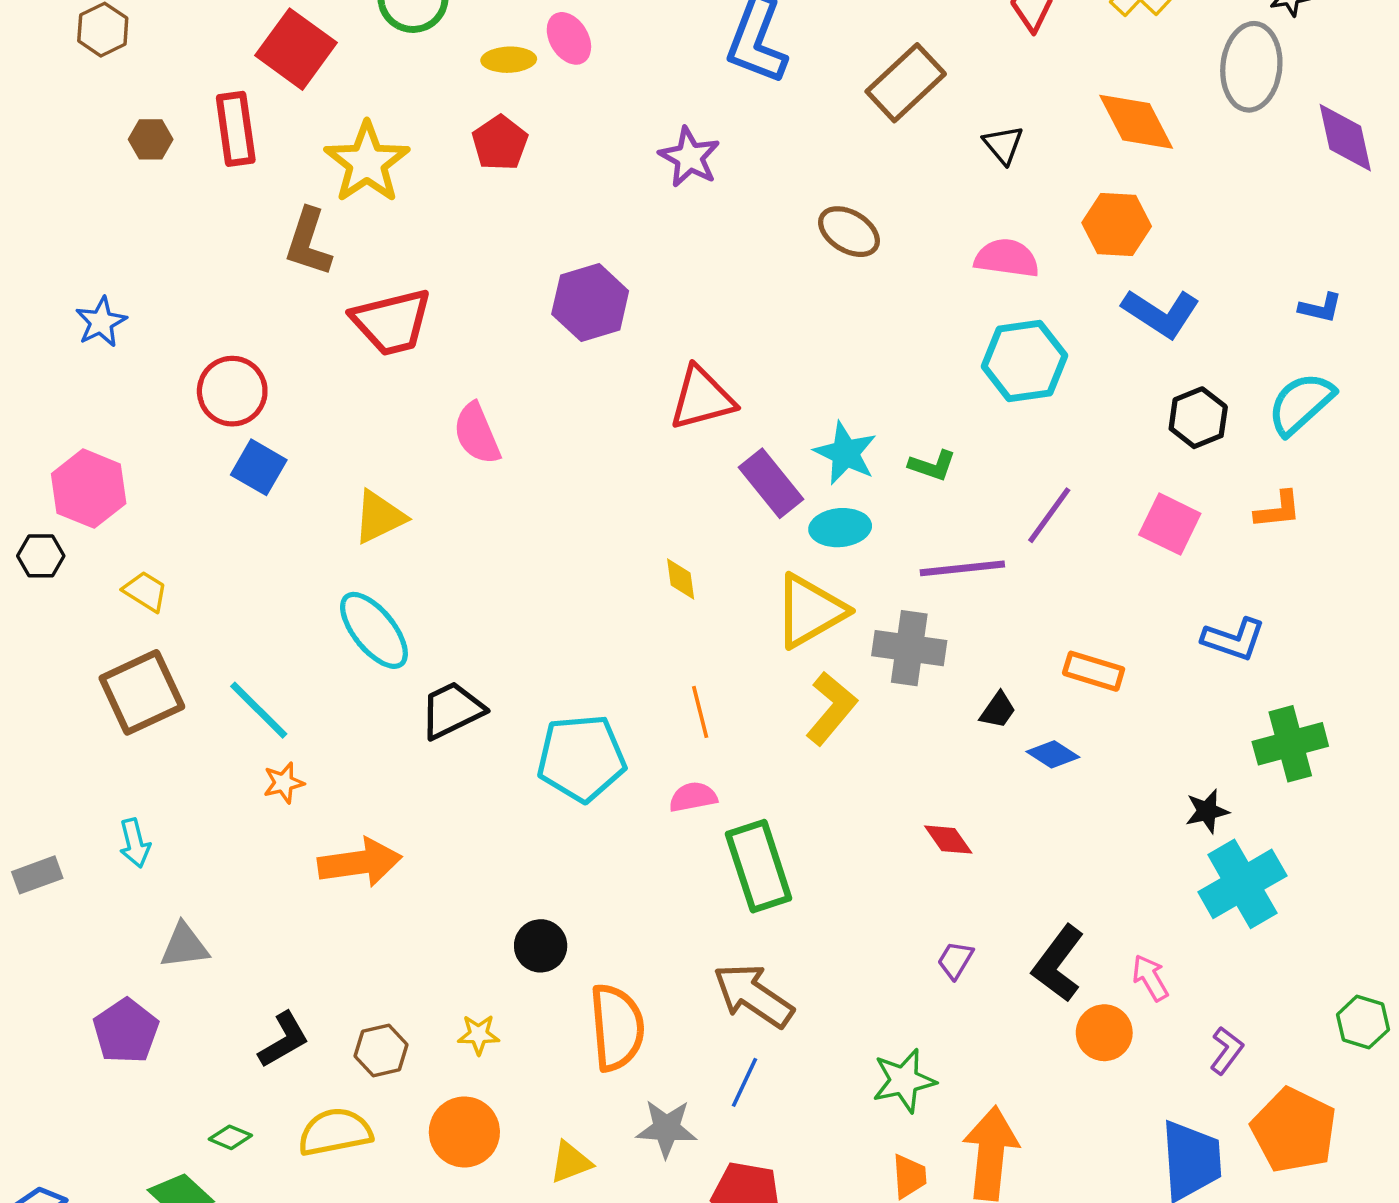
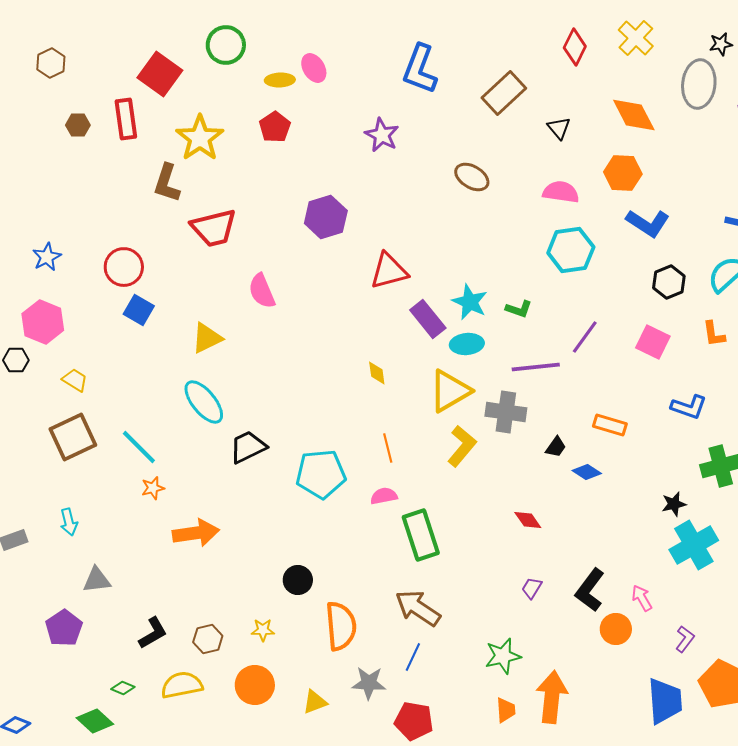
blue star: (101, 322) -> (47, 257), moved
orange L-shape: (1278, 510) -> (714, 334), turned 88

